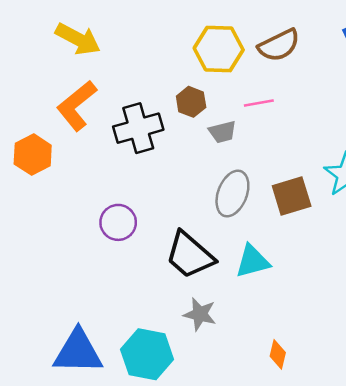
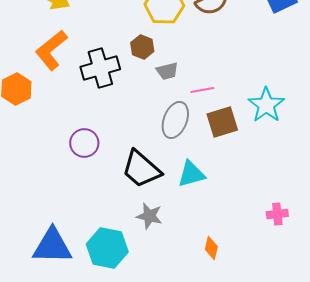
pink line: (259, 103) -> (202, 90), moved

